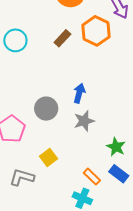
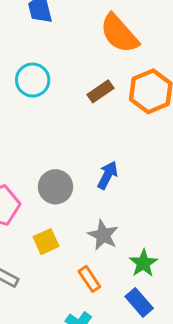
gray star: (84, 121) -> (103, 235), moved, turned 30
yellow square: (49, 157) -> (46, 242), moved
orange rectangle: (92, 177) -> (89, 279), moved

